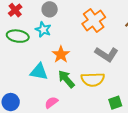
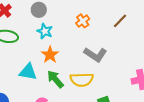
orange cross: (94, 20) -> (83, 21), size x0.6
cyan star: (43, 30) -> (45, 31), moved

